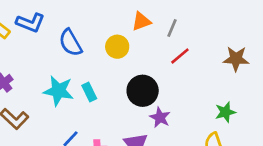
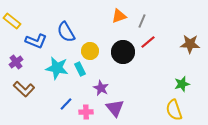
blue L-shape: (30, 23) -> (36, 41), moved
yellow circle: (117, 47) -> (90, 51), moved
black circle: (143, 91) -> (123, 52), moved
purple star: (160, 117) -> (101, 88), moved

